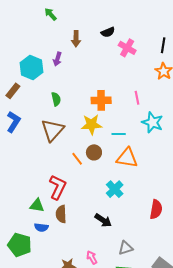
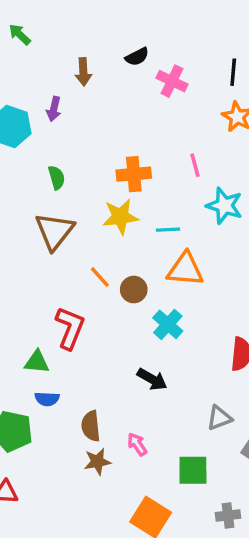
green arrow: (51, 14) -> (20, 34), moved
brown circle: (94, 152) -> (134, 290), moved
brown semicircle: (61, 214) -> (91, 426), moved
gray triangle: (126, 248) -> (219, 418), moved

